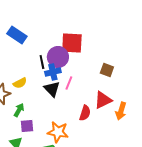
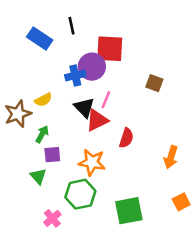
black line: (42, 62) -> (71, 26), moved
blue cross: (53, 72) -> (75, 76), moved
red triangle: (103, 100) -> (97, 120), moved
orange arrow: (121, 111) -> (171, 157), moved

